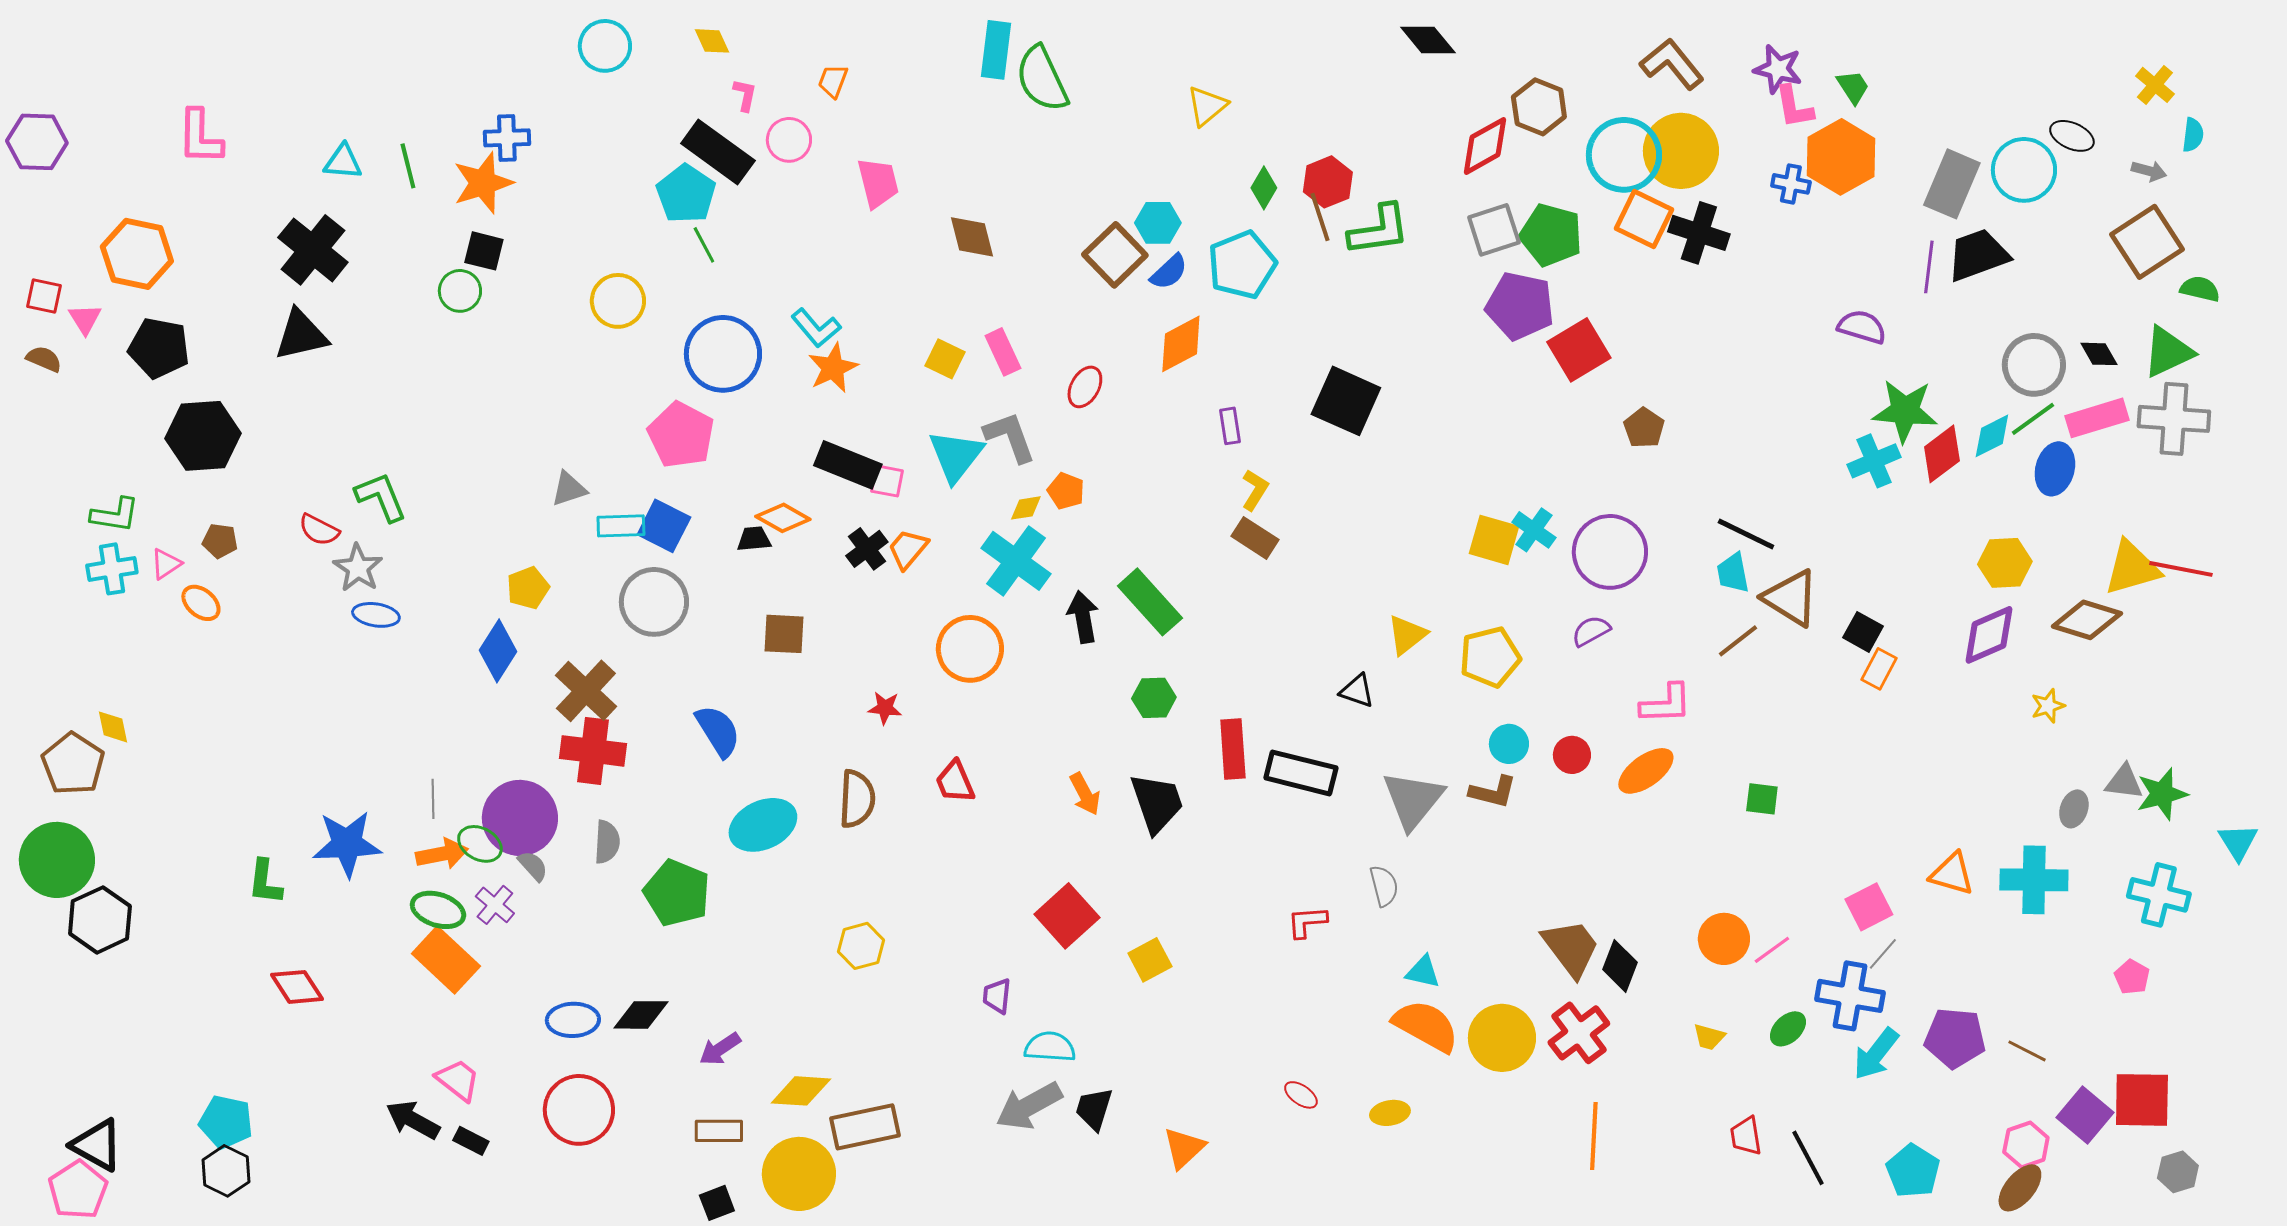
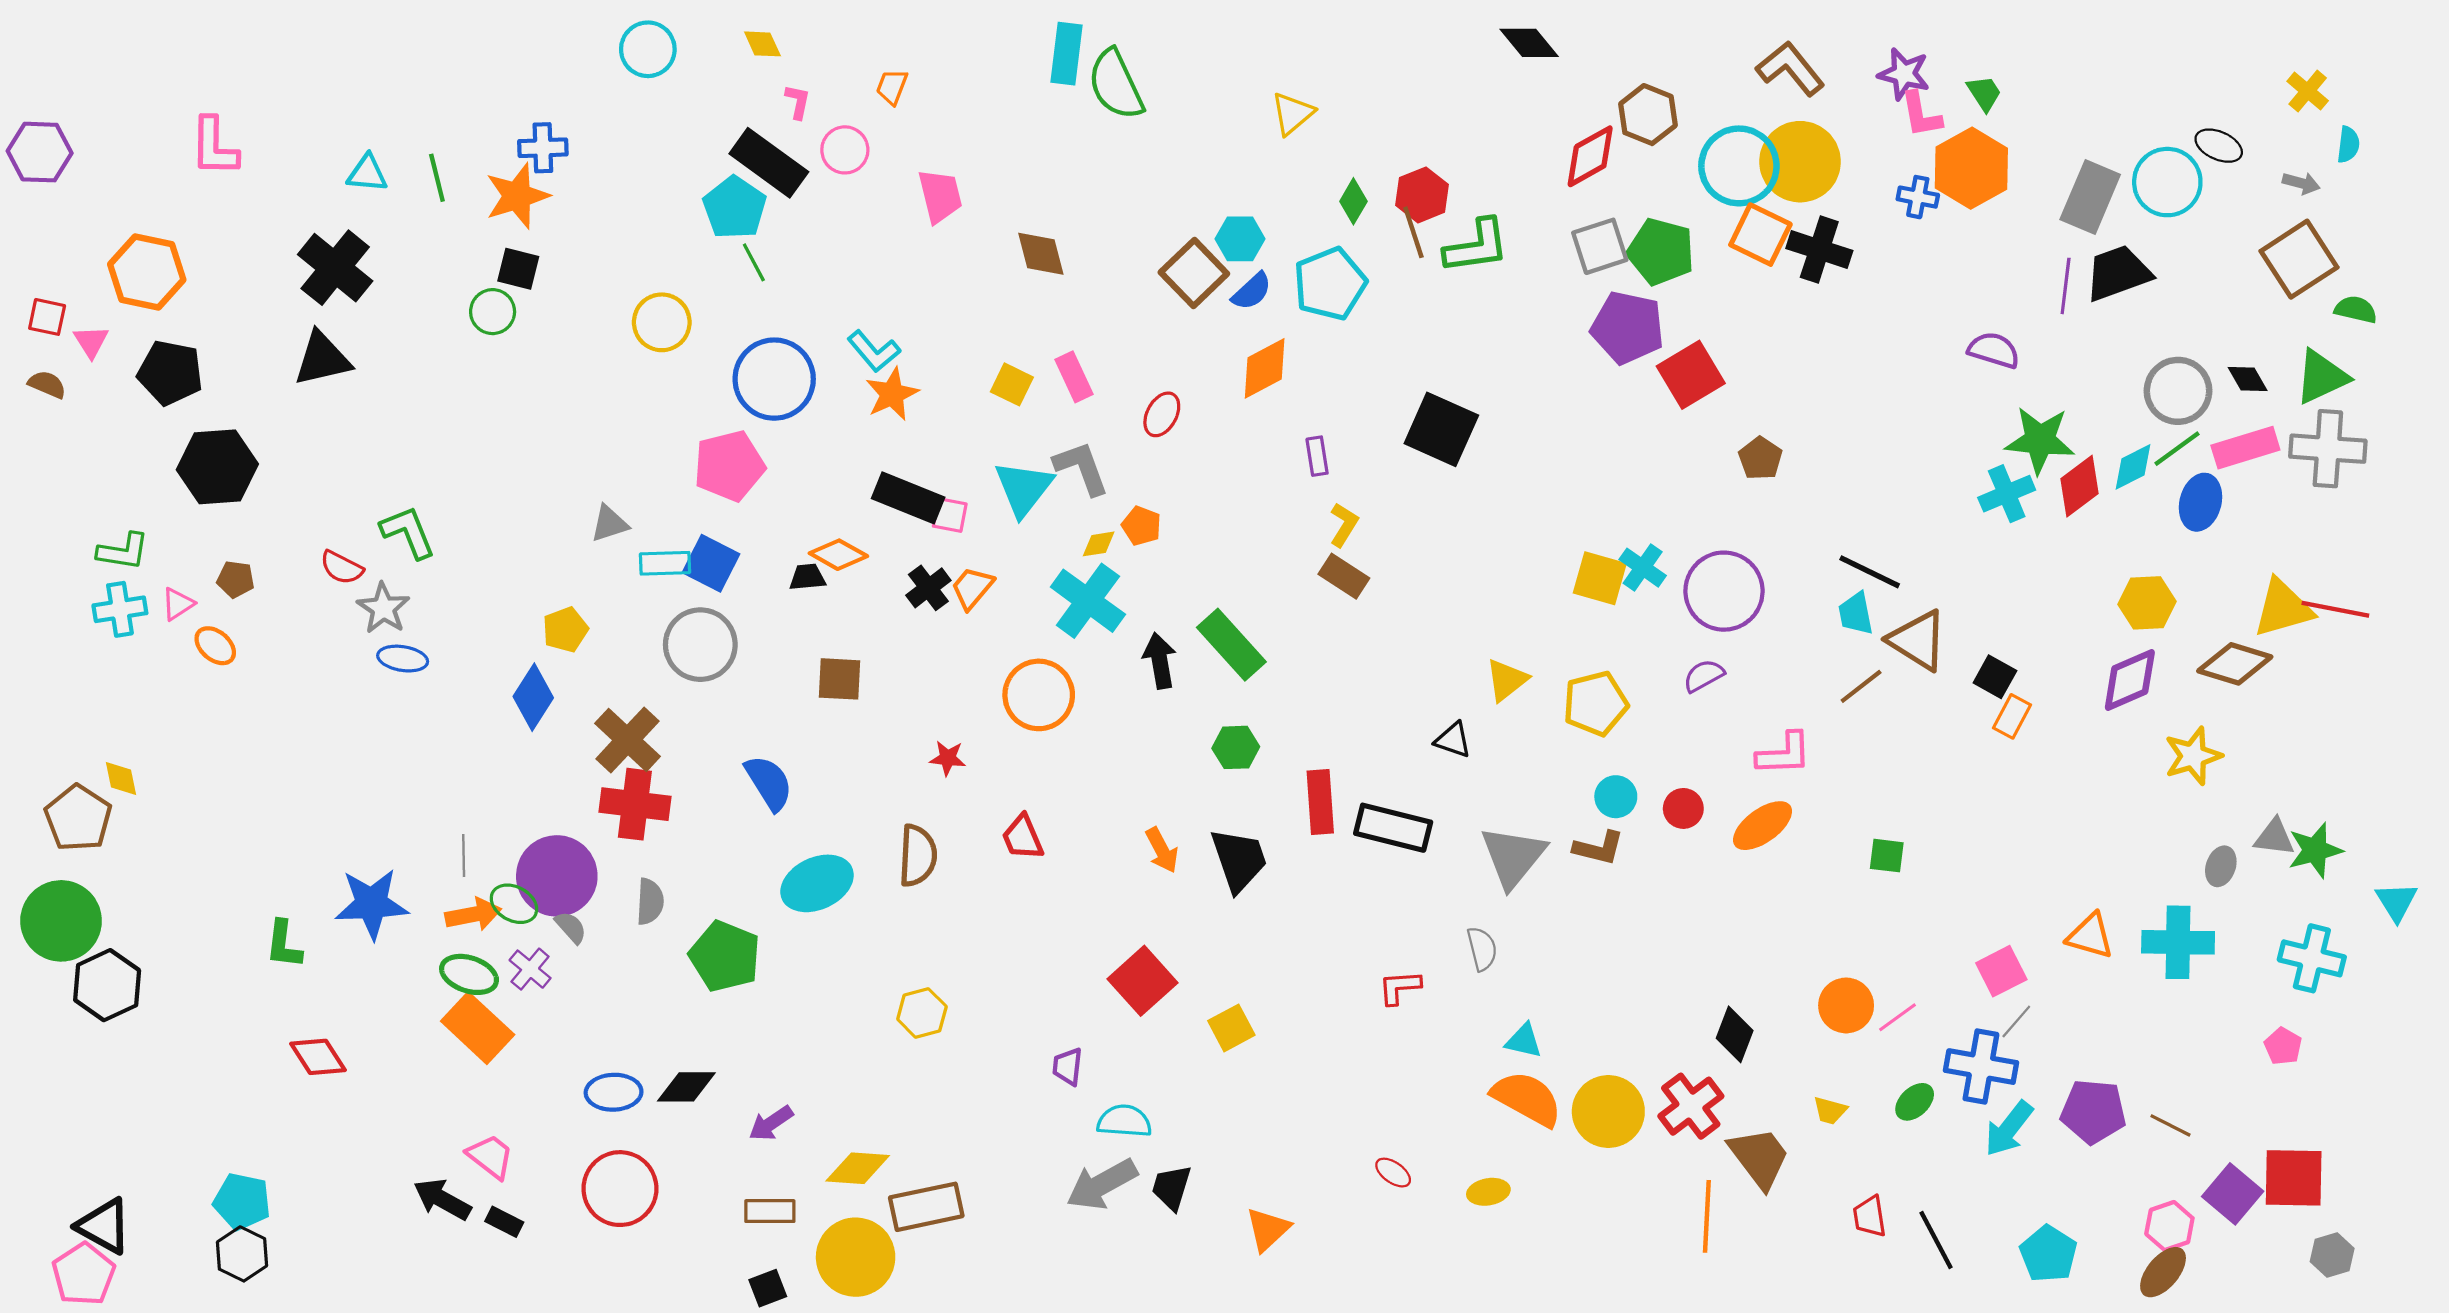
pink pentagon: (681, 435) -> (729, 466), turned 30
yellow star: (2048, 706) -> (2193, 756), size x1.6
brown trapezoid: (1571, 948) -> (1759, 1158), moved

